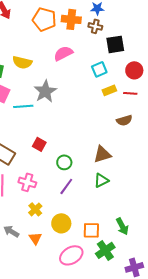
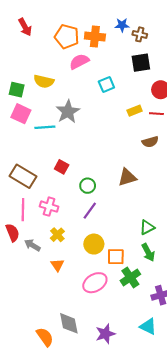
brown cross: (95, 26) -> (140, 34), moved
pink semicircle: (63, 53) -> (79, 62), moved
cyan square: (99, 69) -> (106, 84), moved
green triangle: (101, 180) -> (147, 227), moved
yellow circle: (61, 223) -> (94, 244), moved
gray arrow: (11, 231) -> (32, 245), moved

